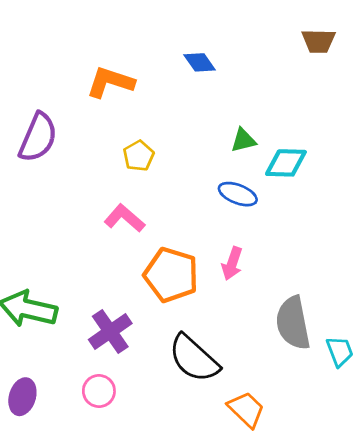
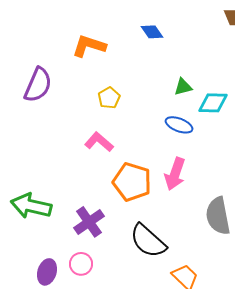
pink arrow: (232, 263) -> (175, 174), size x1.4
purple ellipse: (22, 397) -> (47, 272), moved

